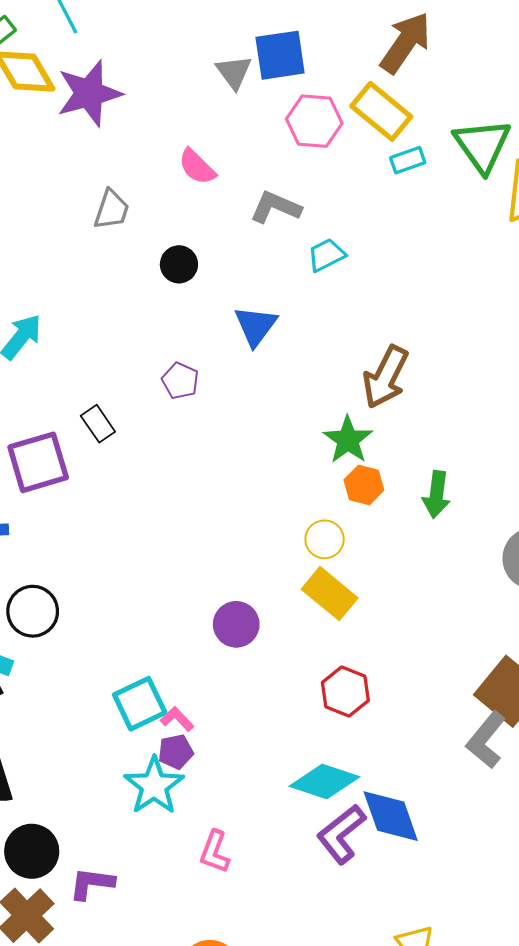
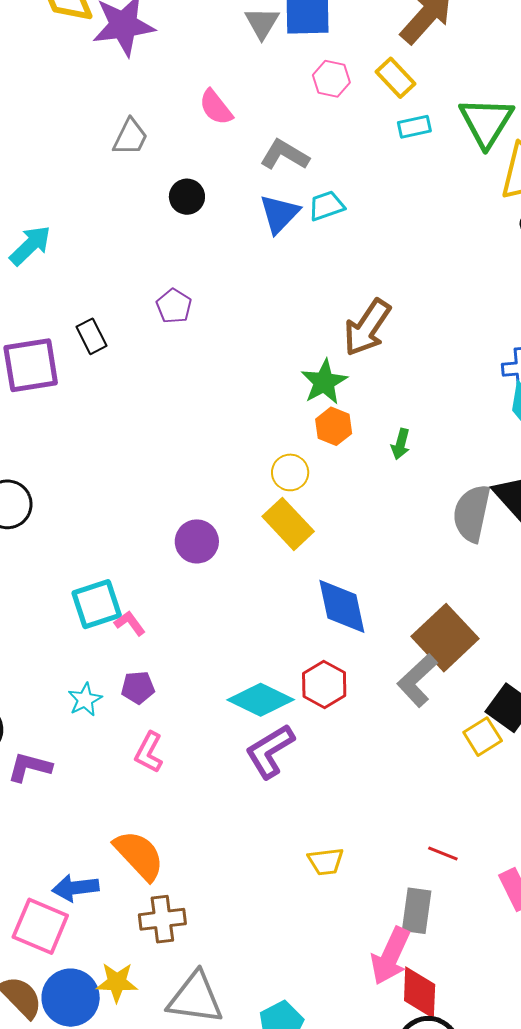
yellow rectangle: (381, 111) -> (396, 78), size x0.7
pink hexagon: (314, 121) -> (331, 79), size x0.7
blue triangle: (256, 326) -> (279, 214), moved
green arrow: (436, 495) -> (401, 444), size x0.7
red hexagon: (345, 691) -> (324, 685), moved
purple pentagon: (176, 752) -> (138, 688), moved
cyan star: (154, 786) -> (85, 700), moved, size x0.6
blue diamond: (391, 816) -> (342, 606), moved

